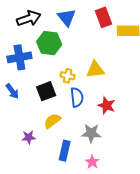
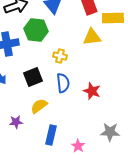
yellow triangle: (95, 70) -> (92, 37), moved
yellow cross: (68, 76) -> (60, 56), moved
gray star: (91, 133) -> (110, 132), moved

